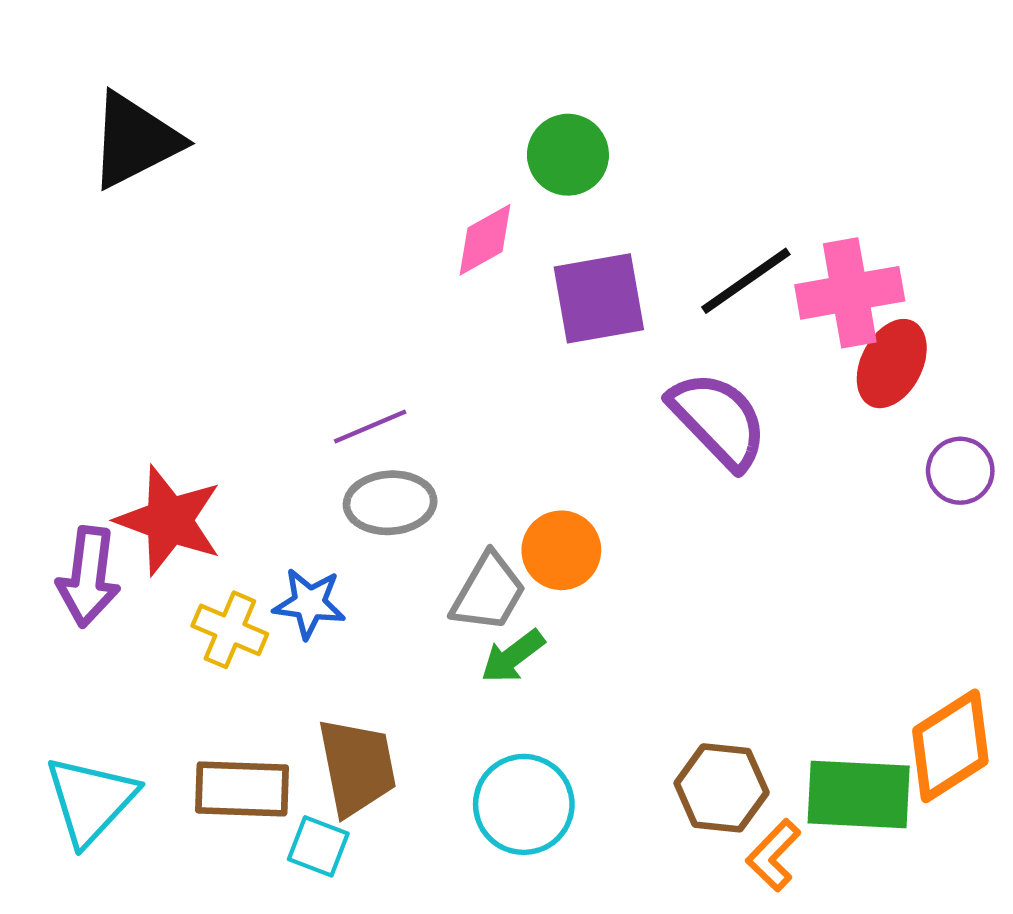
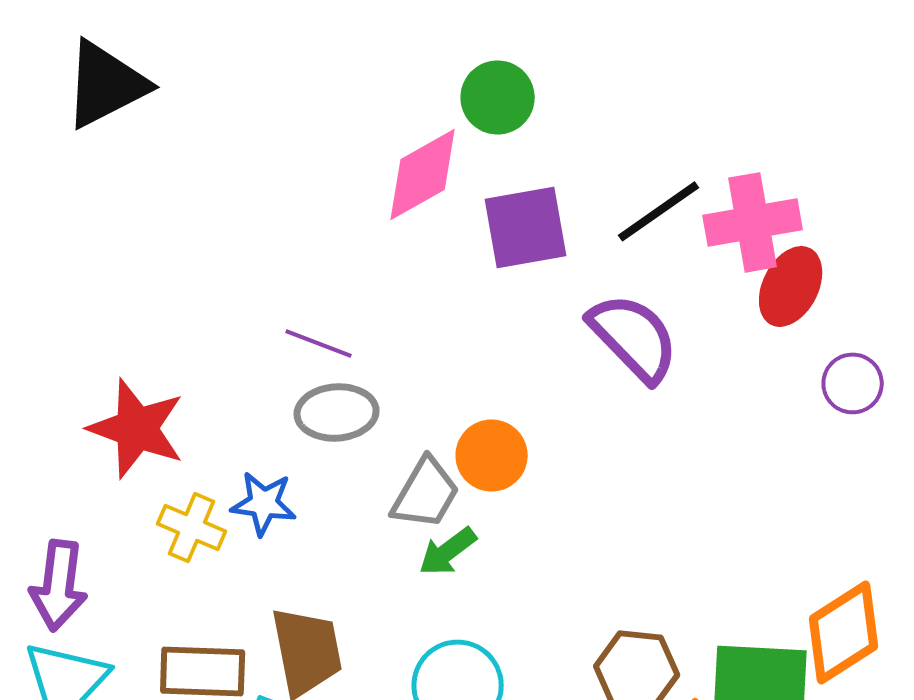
pink diamond: (485, 240) -> (423, 174), size x1.4
purple line: (370, 427) -> (319, 343), turned 44
purple arrow: (88, 577) -> (59, 585), moved

